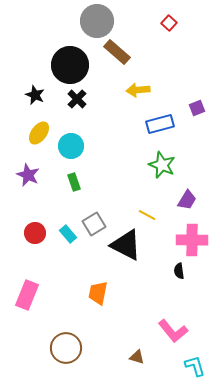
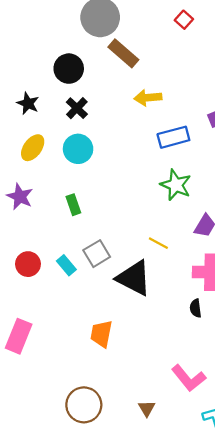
black circle: (70, 65) -> (69, 69), size x0.7
cyan circle: (71, 146) -> (78, 149), moved
brown circle: (66, 348) -> (84, 405), moved
brown triangle: (137, 357) -> (147, 408), turned 42

